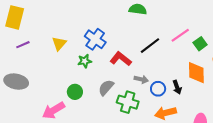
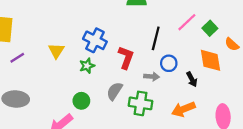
black line: (150, 46) -> (156, 38), turned -30
red L-shape: (121, 59) -> (126, 58), turned 80
blue circle: (158, 89) -> (169, 63), moved

